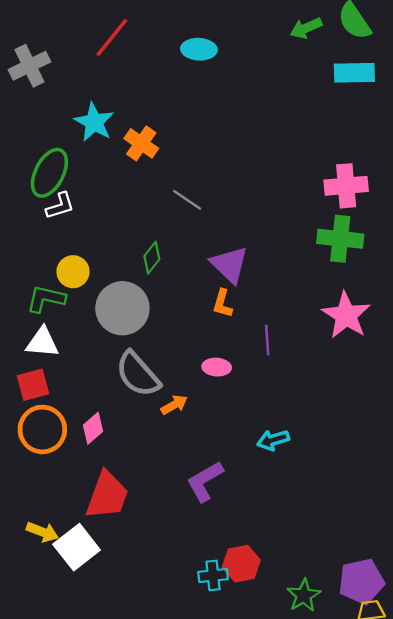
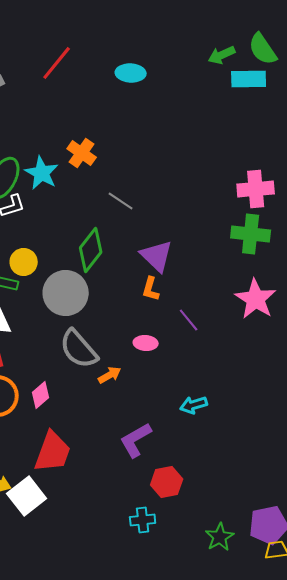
cyan rectangle: (354, 73) -> (249, 79), moved
cyan star: (94, 122) -> (42, 173), moved
green diamond: (152, 258) -> (91, 250), size x1.6
purple line: (267, 340) -> (189, 320), turned -35
red hexagon: (241, 564) -> (167, 482), moved

